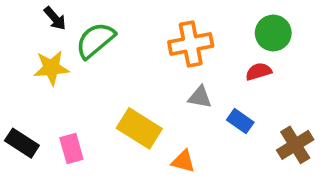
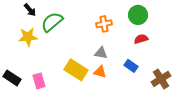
green circle: (273, 33) -> (138, 15), moved
orange cross: (191, 44) -> (104, 24), size x0.7
gray triangle: (200, 97) -> (101, 53), moved
orange triangle: (183, 161) -> (100, 72), moved

